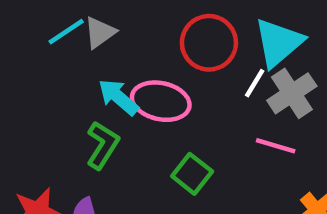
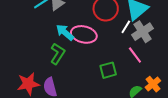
pink line: (276, 146) -> (135, 55), turned 36
green square: (192, 174) -> (108, 70), moved, turned 36

